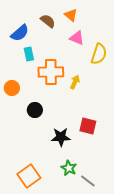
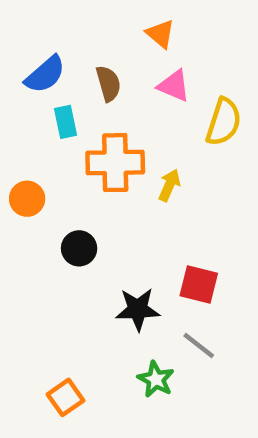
brown semicircle: (48, 21) -> (108, 84), moved, turned 35
orange square: (29, 176) -> (65, 397), size x0.7
gray line: (88, 181) -> (199, 345), moved

